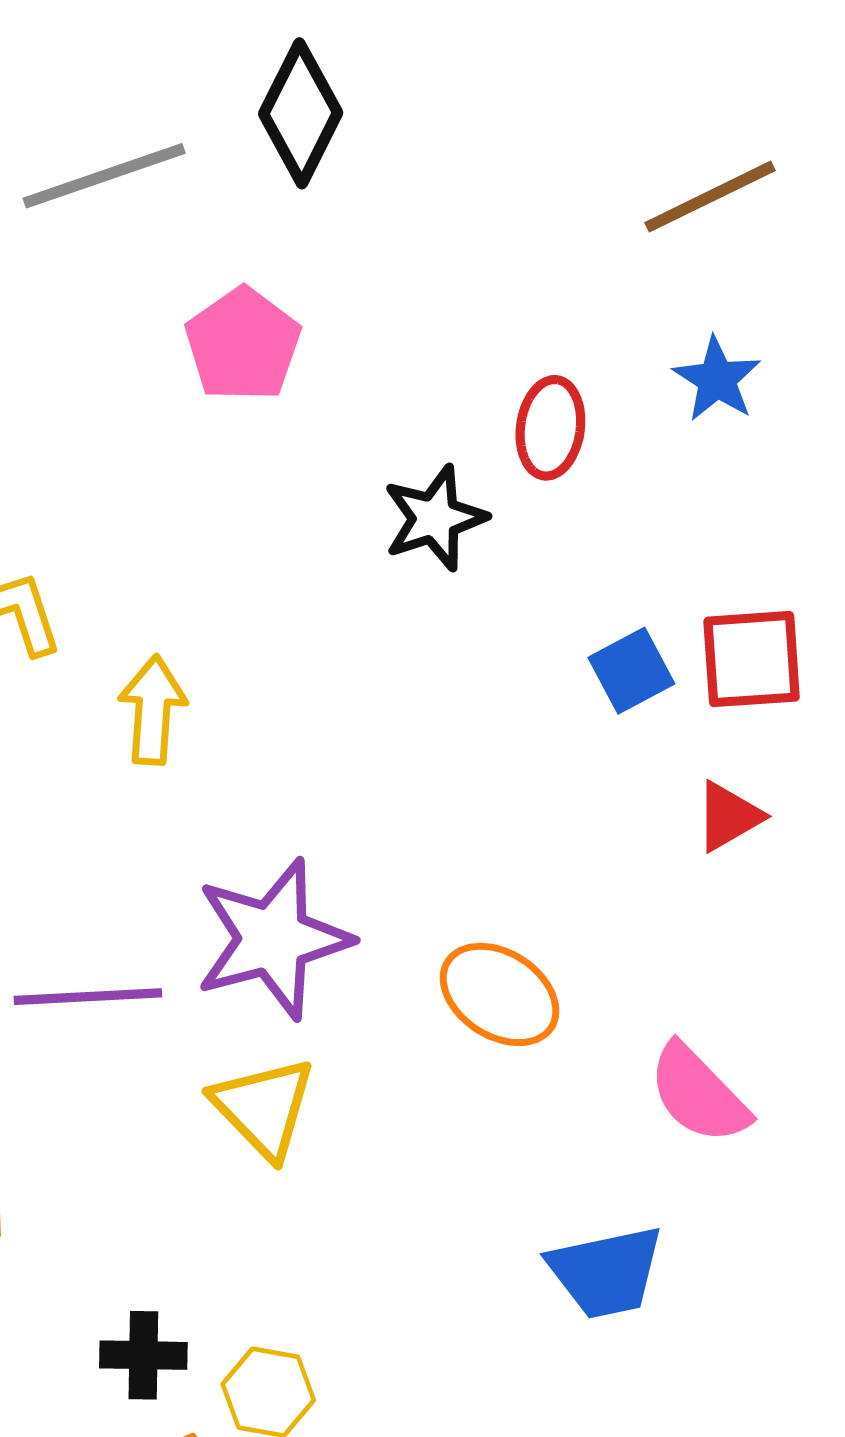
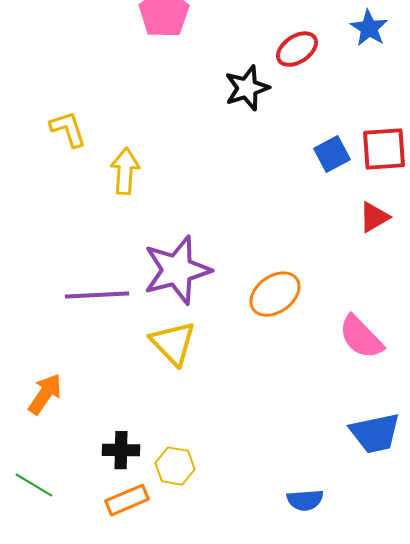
red ellipse: (550, 428) -> (297, 49), turned 48
orange ellipse: (500, 994) -> (275, 294), turned -69
blue trapezoid: (606, 1272) -> (375, 433), moved

